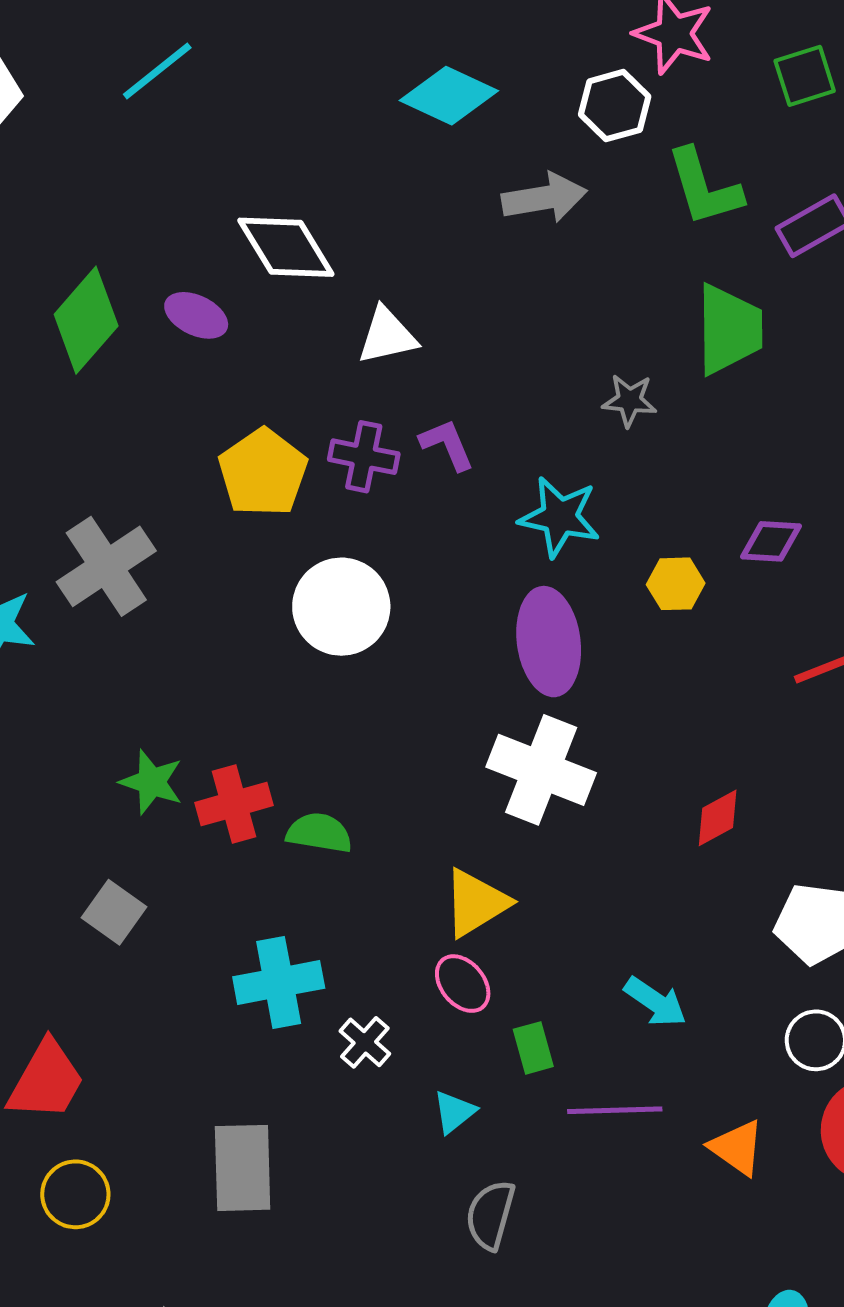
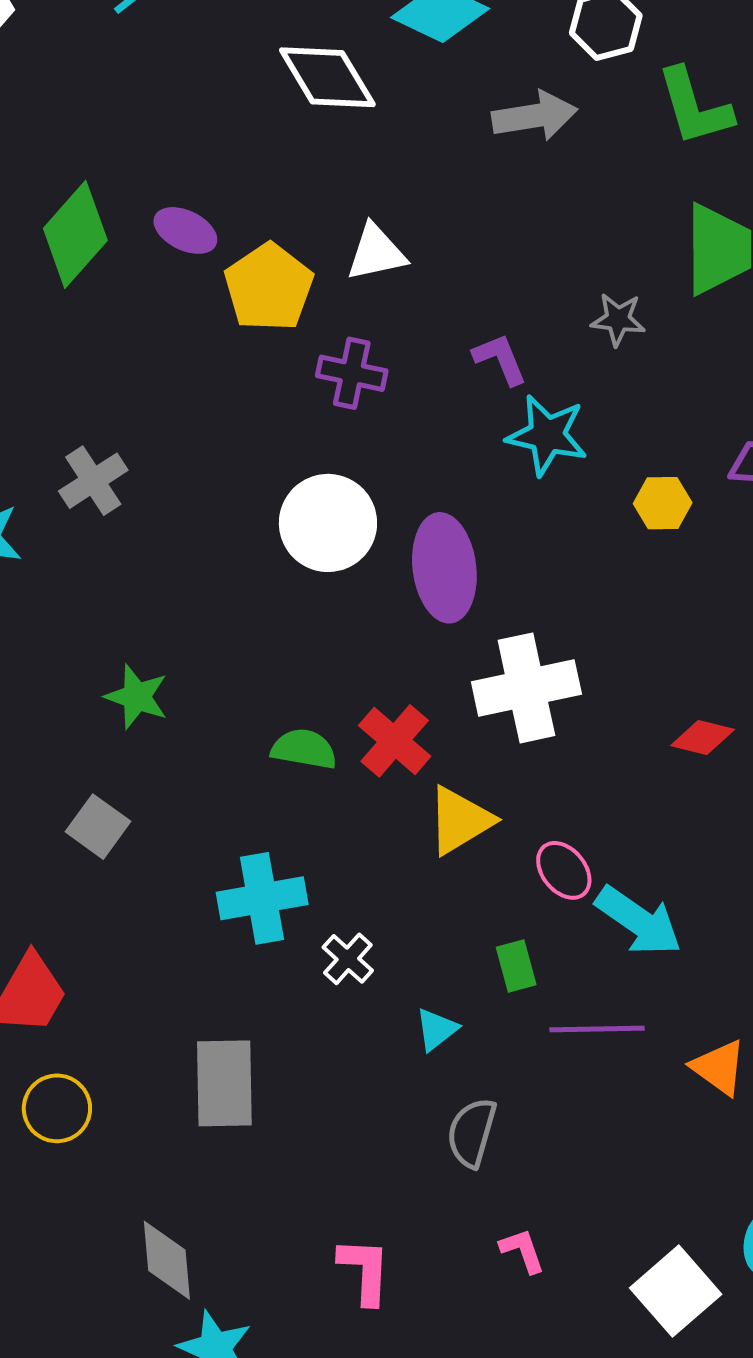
white diamond: (286, 247) -> (327, 77), moved
purple L-shape: (447, 445) -> (500, 359), moved
yellow pentagon: (263, 473) -> (269, 287), moved
gray cross: (106, 566) -> (93, 481), size x0.7
purple ellipse: (549, 642) -> (444, 568), moved
white cross: (541, 770) -> (526, 688), turned -34
red cross: (234, 804) -> (395, 741), moved, turned -34
red diamond: (718, 818) -> (703, 738), turned 42
pink ellipse: (463, 984) -> (564, 870), moved
cyan arrow: (655, 1002) -> (639, 921), size x1.4

